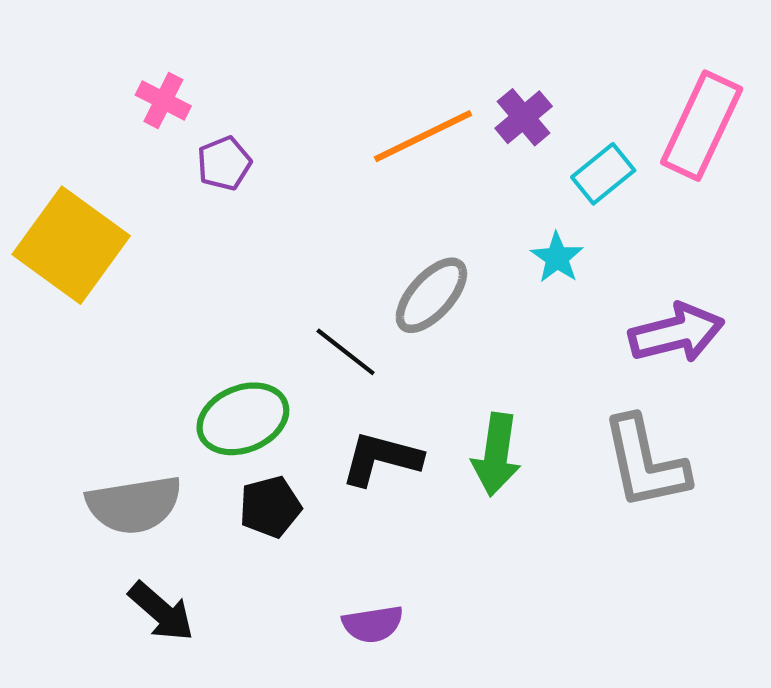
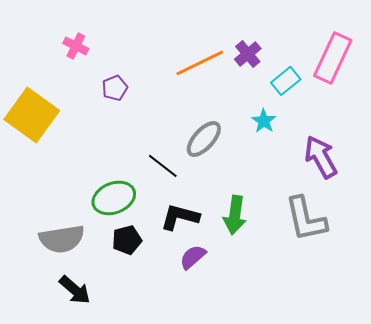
purple pentagon: (224, 163) -> (115, 88), moved
purple arrow: (676, 333) -> (321, 157), turned -105
purple semicircle: (373, 624) -> (193, 257), moved, turned 148

